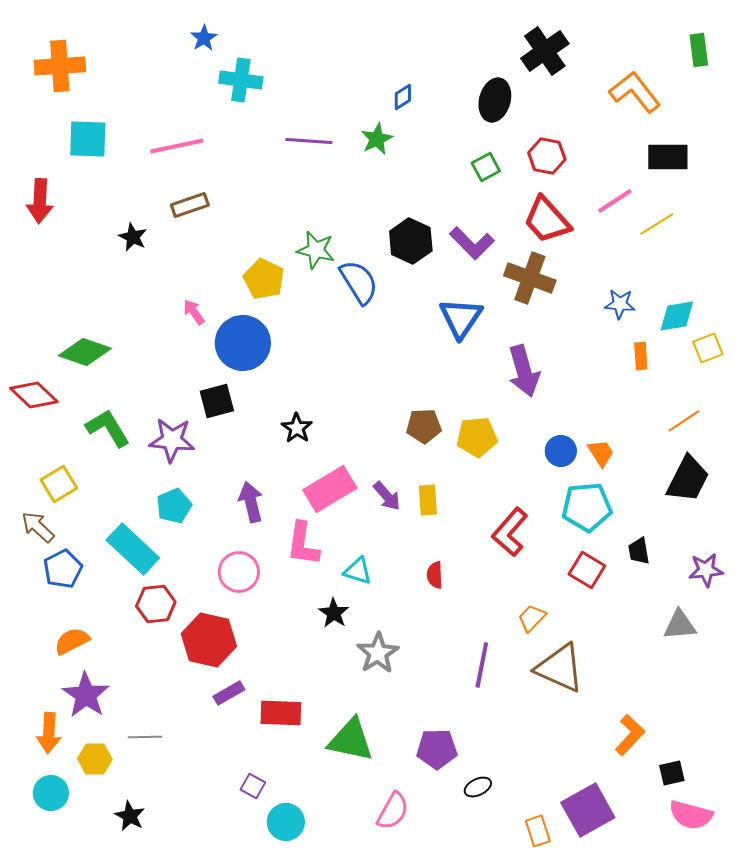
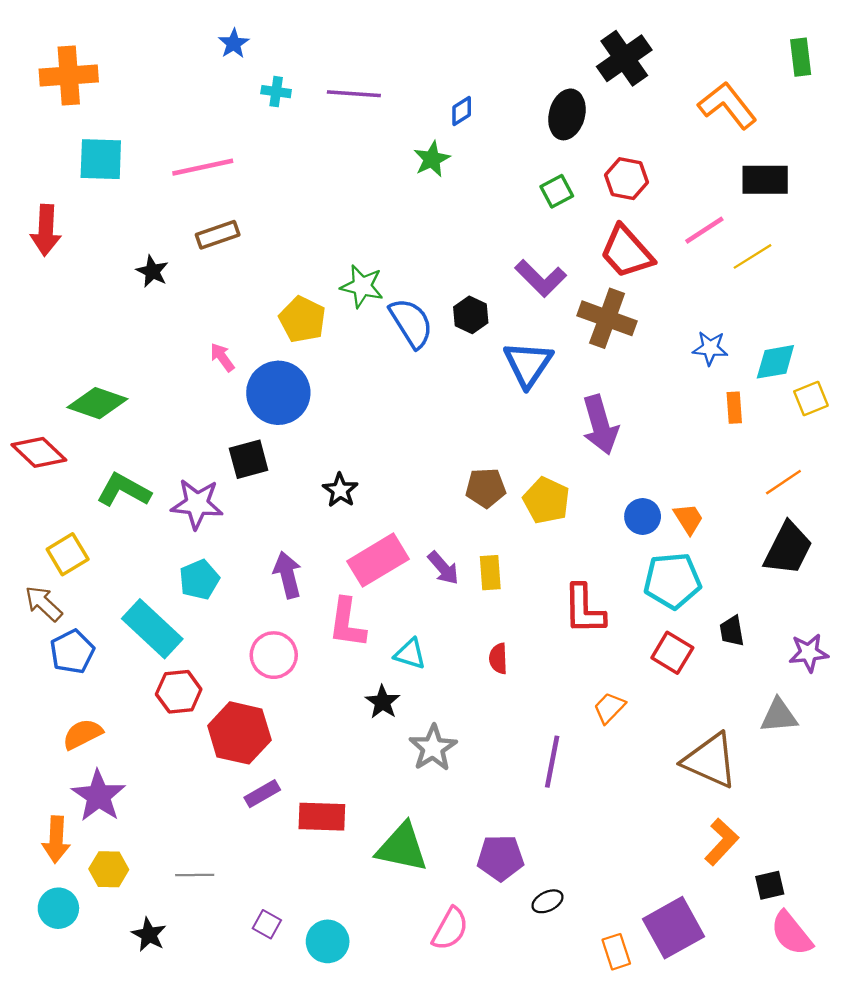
cyan cross: (241, 80) -> (276, 92), size x0.6
purple line: (309, 141) -> (354, 94), moved
black hexagon: (411, 241) -> (471, 315), moved, size x0.7
green L-shape: (108, 428) -> (124, 490), turned -30
yellow pentagon: (477, 437) -> (546, 500), turned 30
red L-shape: (510, 532) -> (584, 609), turned -42
brown triangle: (560, 668) -> (710, 760), moved
gray line: (145, 737) -> (195, 875), moved
purple square: (253, 786) -> (267, 924), moved
pink semicircle: (691, 815) -> (791, 933), turned 36

